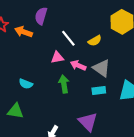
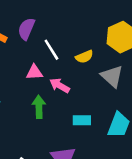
purple semicircle: (41, 16) -> (26, 29), moved
gray triangle: (102, 68) -> (112, 76), moved

